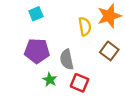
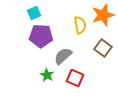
purple pentagon: (37, 51) -> (41, 36), moved
gray semicircle: (67, 59) -> (63, 56), turned 60

